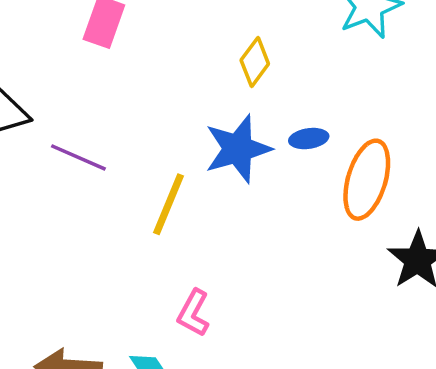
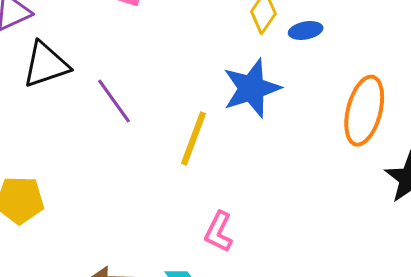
blue ellipse: (309, 139) -> (306, 30), moved
purple line: (78, 157) -> (114, 101), turned 33

